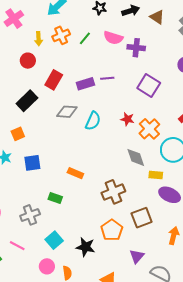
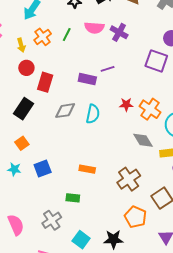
purple cross: (136, 48) -> (119, 32), turned 36
red circle: (28, 61) -> (26, 68), moved
purple line: (107, 78) -> (108, 69), moved
purple rectangle: (85, 84) -> (87, 79), moved, turned 42
purple square: (149, 85) -> (156, 61), moved

